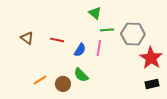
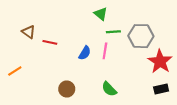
brown triangle: (27, 38) -> (29, 32), moved
red line: (57, 40) -> (50, 42), moved
green semicircle: (81, 75) -> (109, 89), moved
orange line: (40, 80) -> (15, 71), moved

